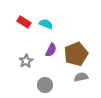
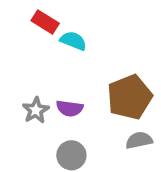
red rectangle: (24, 22) -> (45, 22), moved
purple semicircle: (51, 50) -> (70, 108), moved, turned 72

